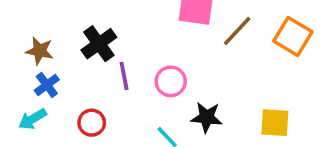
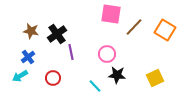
brown star: (40, 51) -> (31, 31), moved
pink circle: (171, 81) -> (107, 54), moved
yellow square: (275, 123) -> (155, 78), turned -30

